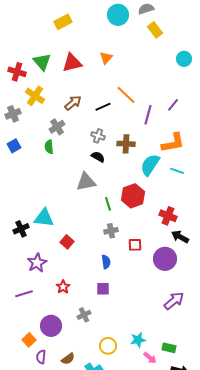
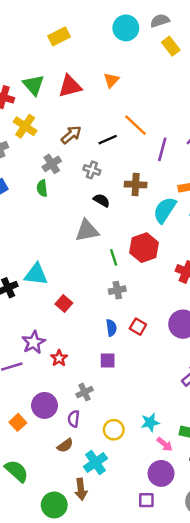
gray cross: (98, 136) -> (92, 170), moved
red square: (135, 245) -> (138, 327), moved, turned 32
purple star: (37, 263) -> (34, 342), moved
purple semicircle: (41, 357) -> (74, 419), moved

